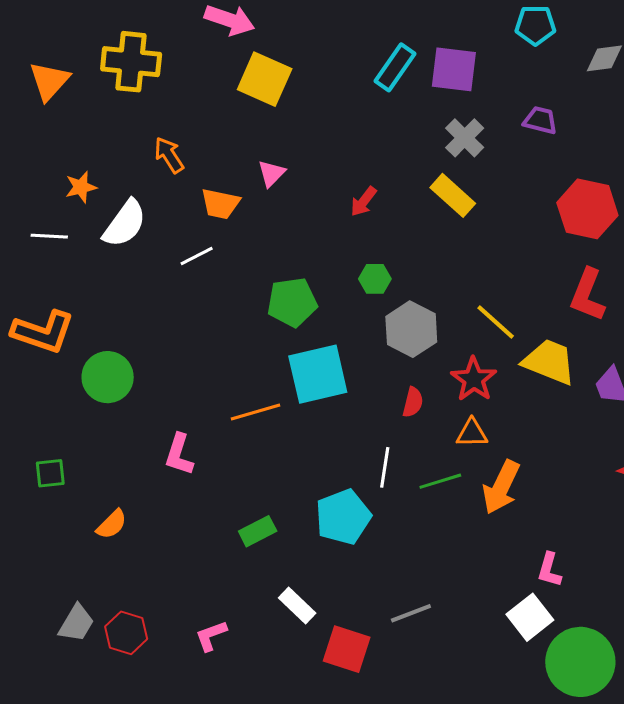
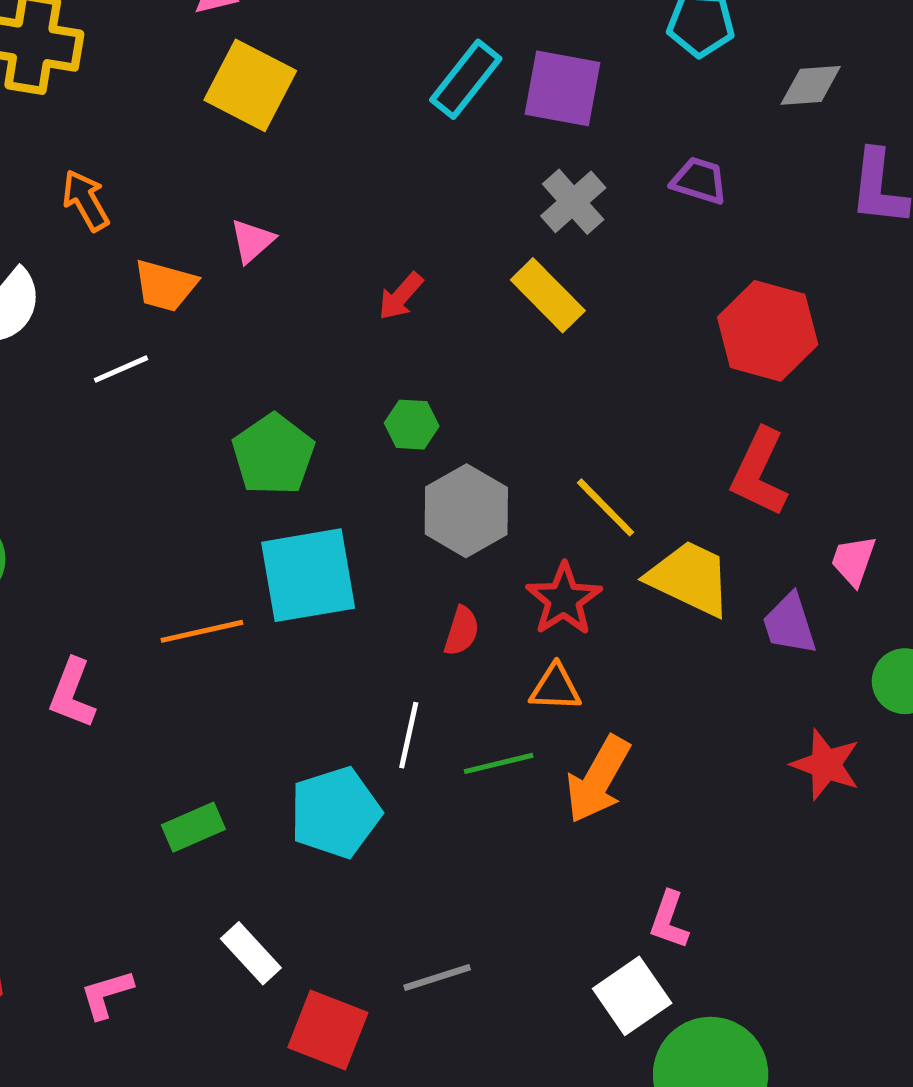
green pentagon: (292, 302) -> (273, 454), turned -30

